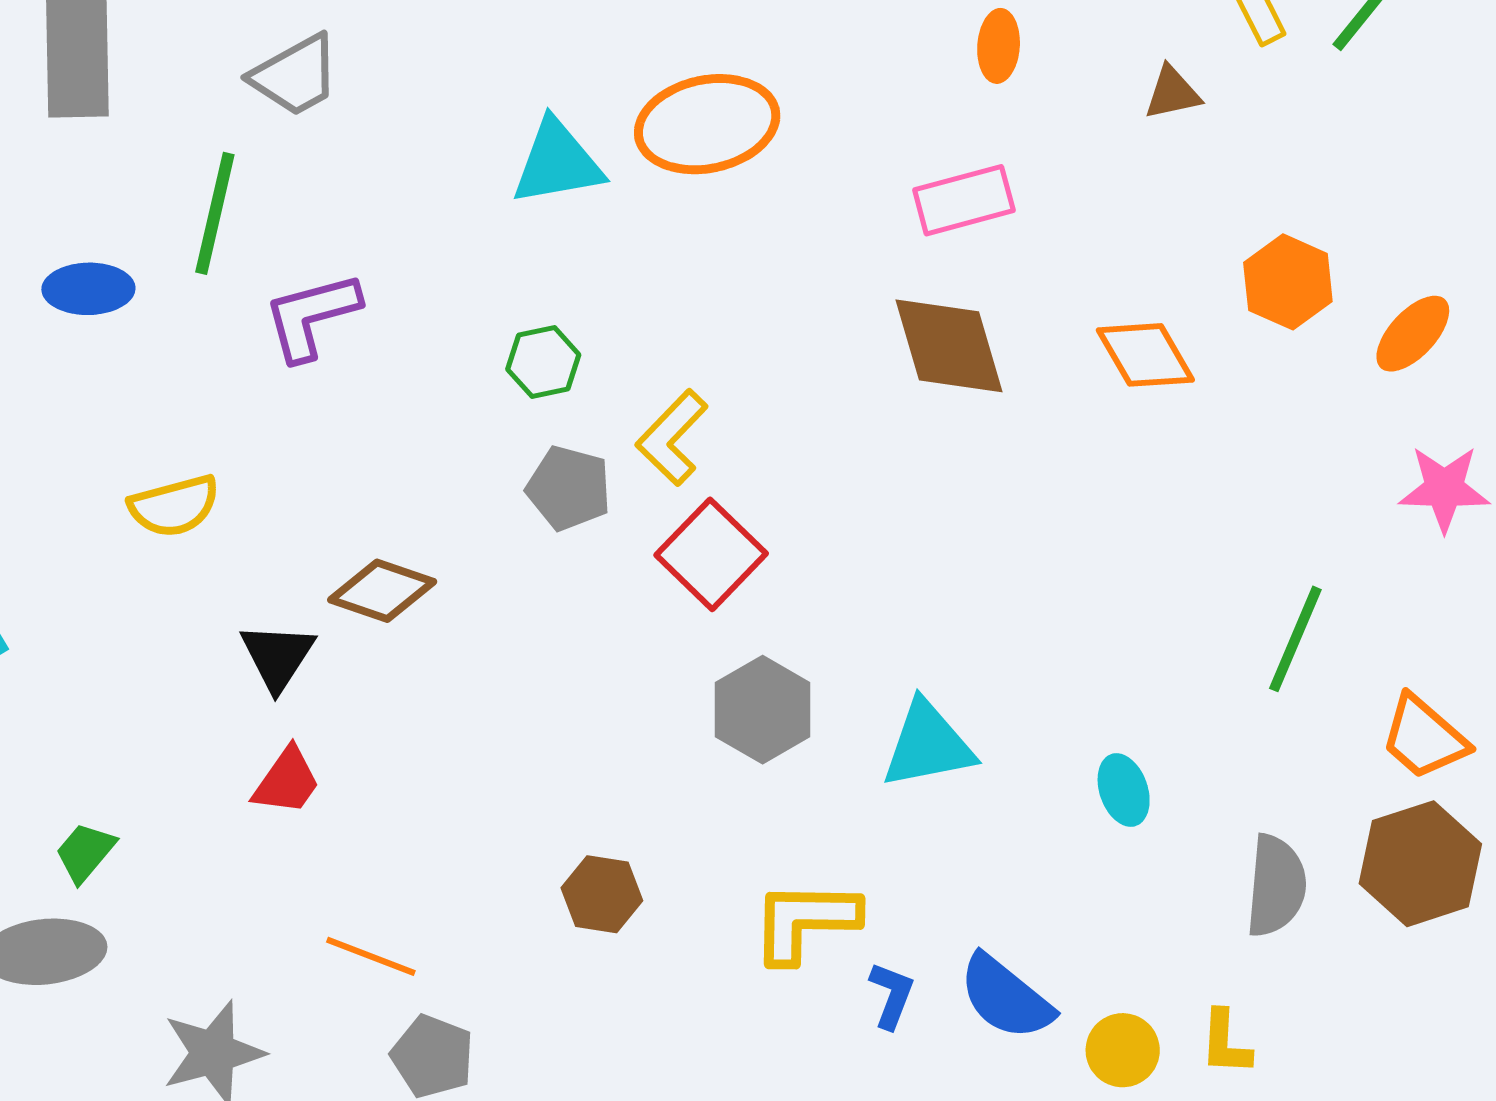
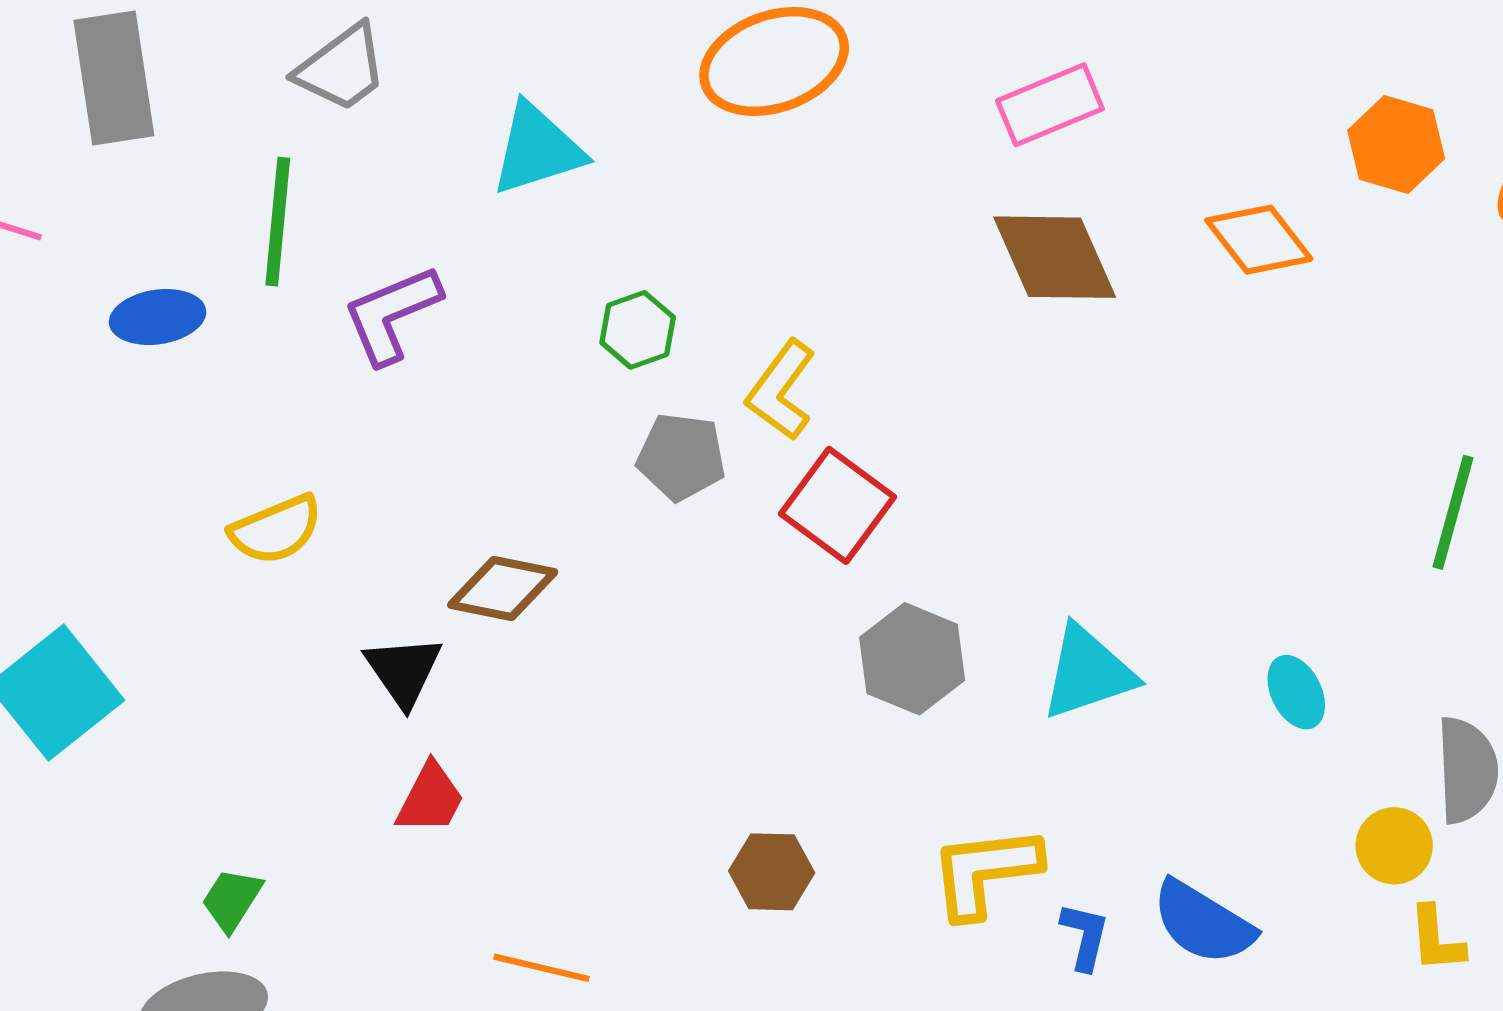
cyan triangle: (557, 162) -> (537, 149), moved
yellow circle: (1123, 1050) -> (1394, 846), moved

